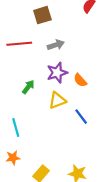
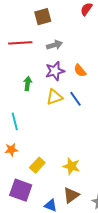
orange semicircle: (80, 80) -> (80, 71), moved
green arrow: (28, 87) -> (28, 84), turned -32
blue line: (81, 117) -> (76, 99), moved

